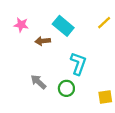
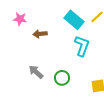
cyan rectangle: (63, 26) -> (74, 20), moved
cyan L-shape: (78, 64) -> (82, 46), moved

